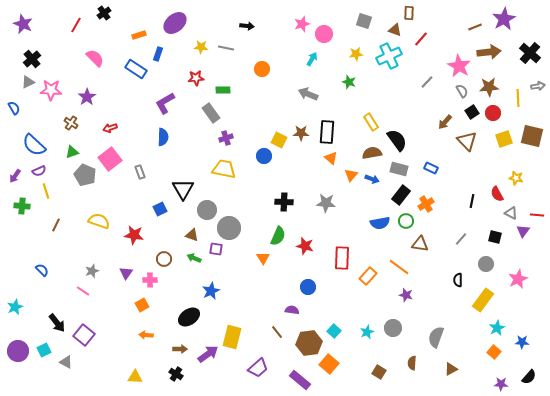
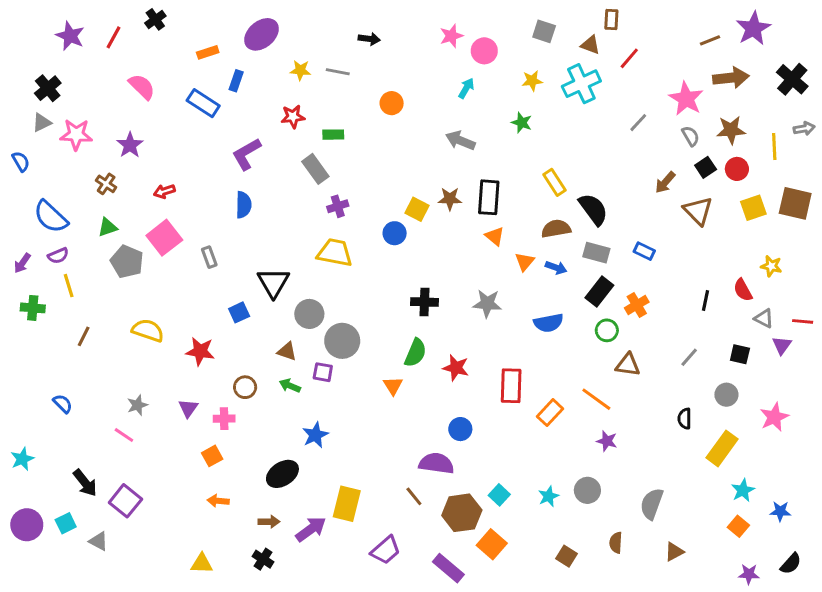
purple star: (23, 24) -> (70, 36), moved
blue semicircle: (380, 223) -> (549, 323), moved
purple semicircle: (292, 310) -> (436, 463), size x1.6

